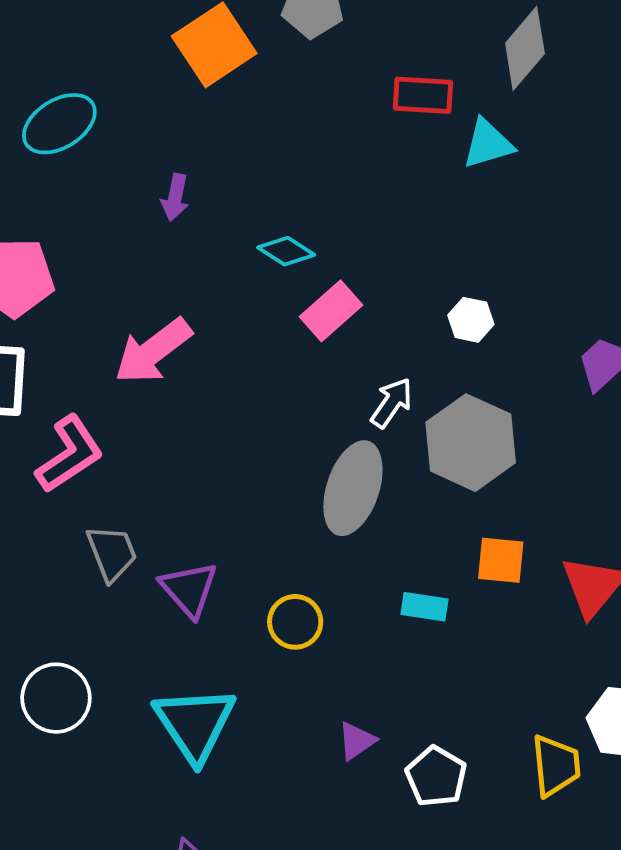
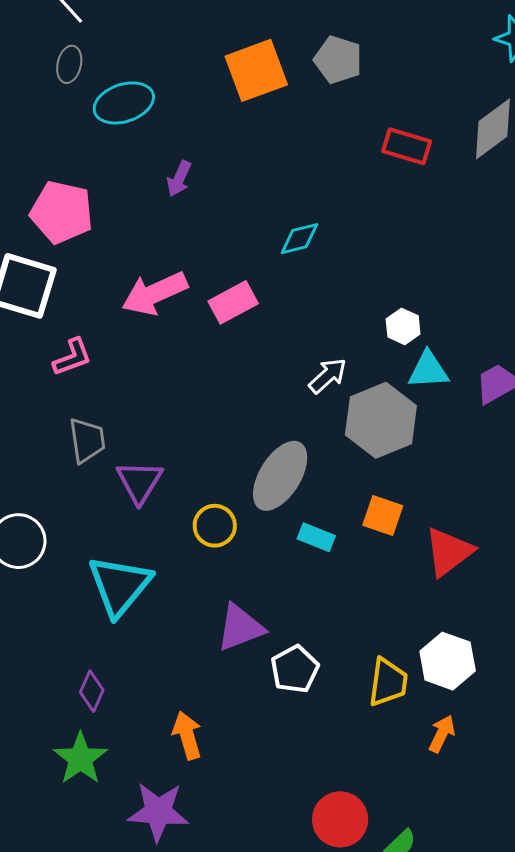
cyan triangle: (488, 144) -> (428, 370), moved
purple arrow: (175, 197) -> (179, 179), moved
cyan diamond: (286, 251) -> (299, 239), moved, turned -60
pink rectangle: (331, 311) -> (233, 302), moved
pink L-shape: (69, 454) -> (72, 357), size x0.7
gray ellipse: (353, 488) -> (280, 476), moved
purple triangle: (356, 741) -> (240, 628), size x1.6

